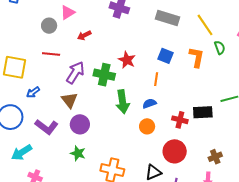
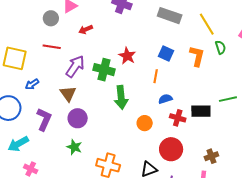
blue semicircle: (149, 104) -> (165, 99), moved
purple L-shape: (46, 127) -> (44, 119), turned -105

